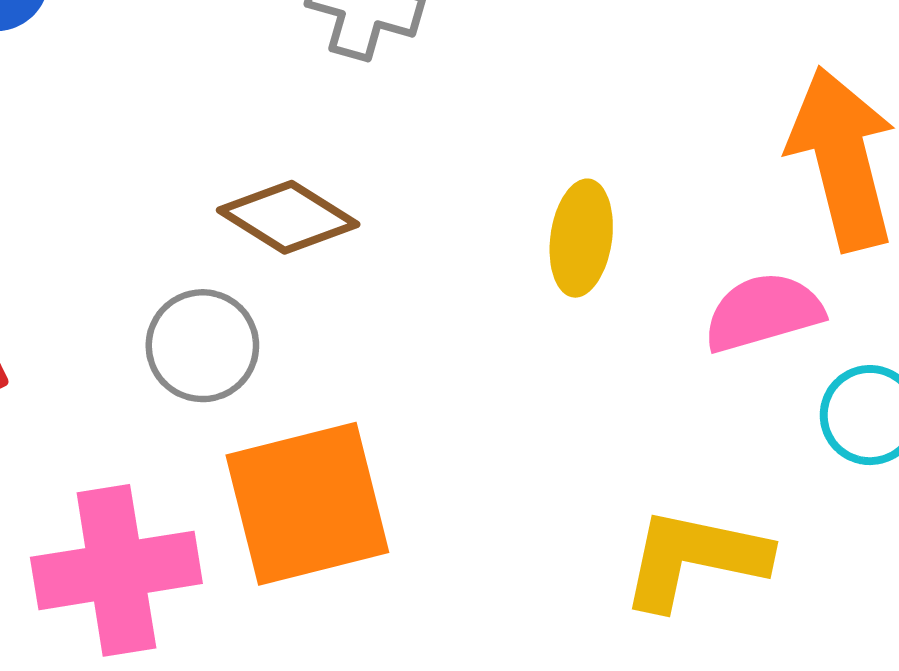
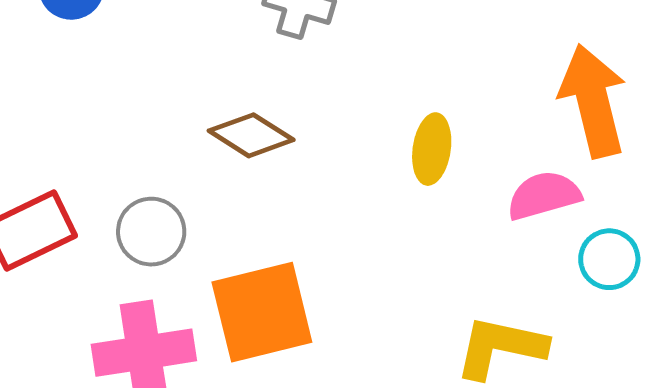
gray circle: (202, 346) -> (151, 232), moved

